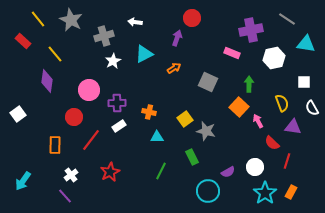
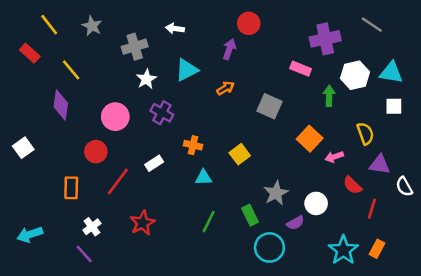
gray star: (71, 20) -> (92, 26), size x0.7
cyan triangle: (306, 44) -> (391, 73), moved
green arrow: (249, 84) -> (329, 96), moved
purple cross: (117, 103) -> (162, 113), moved, turned 30
white semicircle: (312, 108) -> (404, 187), moved
pink arrow: (258, 121) -> (334, 157), turned -80
gray star: (206, 131) -> (276, 193), moved, turned 30
green rectangle: (192, 157) -> (250, 215), moved
white circle: (255, 167) -> (316, 203), moved
cyan arrow: (23, 181) -> (30, 235), turned 36

